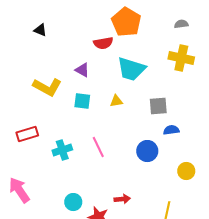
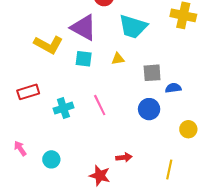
purple triangle: (82, 70) -> (84, 28), size x1.8
gray square: (158, 106) -> (152, 73), moved
pink arrow: (19, 190) -> (20, 148), size x0.6
cyan circle: (73, 202) -> (51, 159), moved

